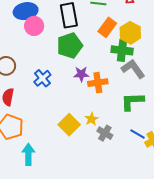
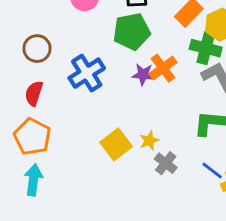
blue cross: (42, 78) -> (87, 73), size x1.4
orange cross: (98, 83) -> (163, 68), moved, turned -36
cyan arrow: (28, 154) -> (33, 180), moved

